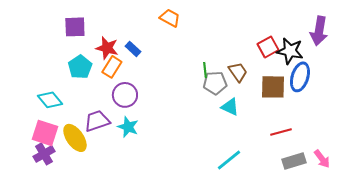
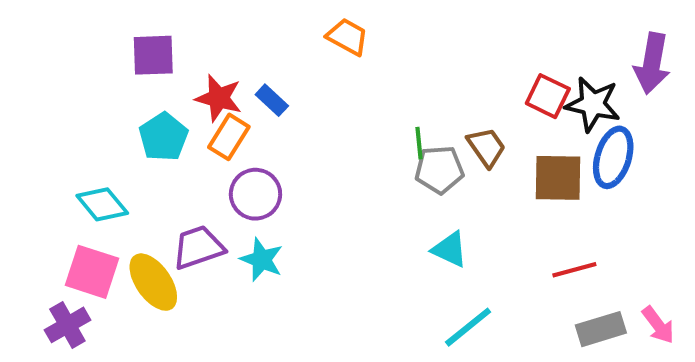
red square: (268, 47) -> (548, 96), turned -35
cyan triangle: (230, 107) -> (450, 249), moved
purple cross: (44, 154) -> (67, 325), moved

